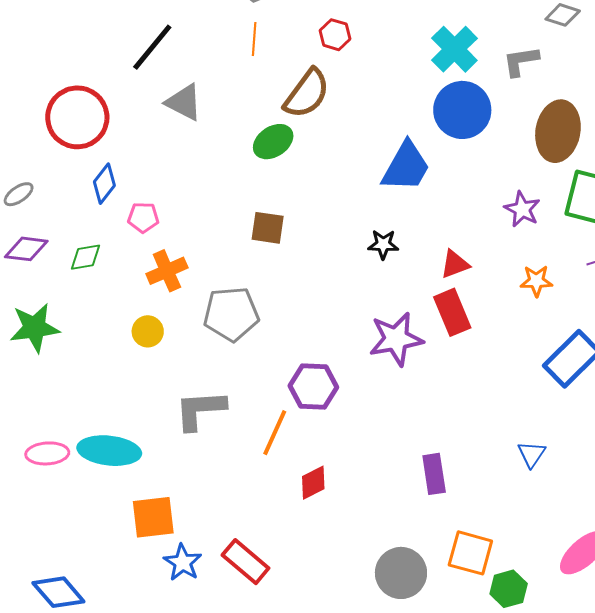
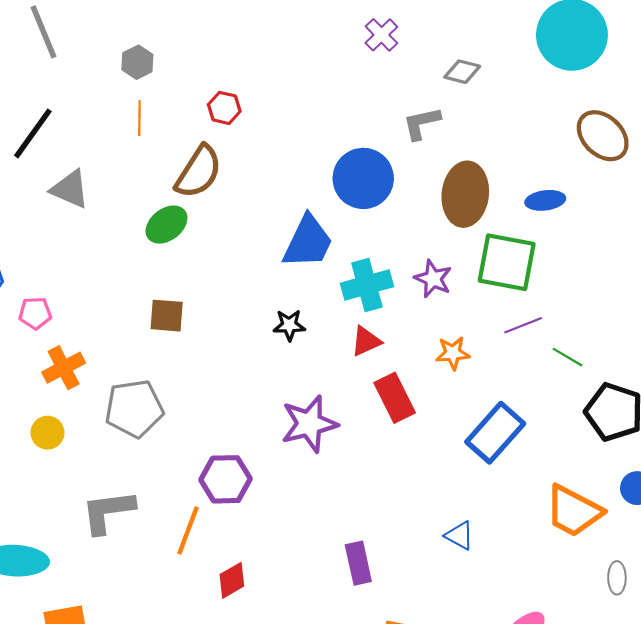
cyan cross: (454, 49) -> (367, 285), moved, turned 33
red rectangle: (452, 312) -> (395, 398), moved
blue triangle: (532, 454) -> (459, 536), turned -32

